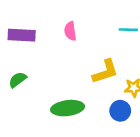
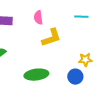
yellow L-shape: (105, 72) -> (51, 38), moved

